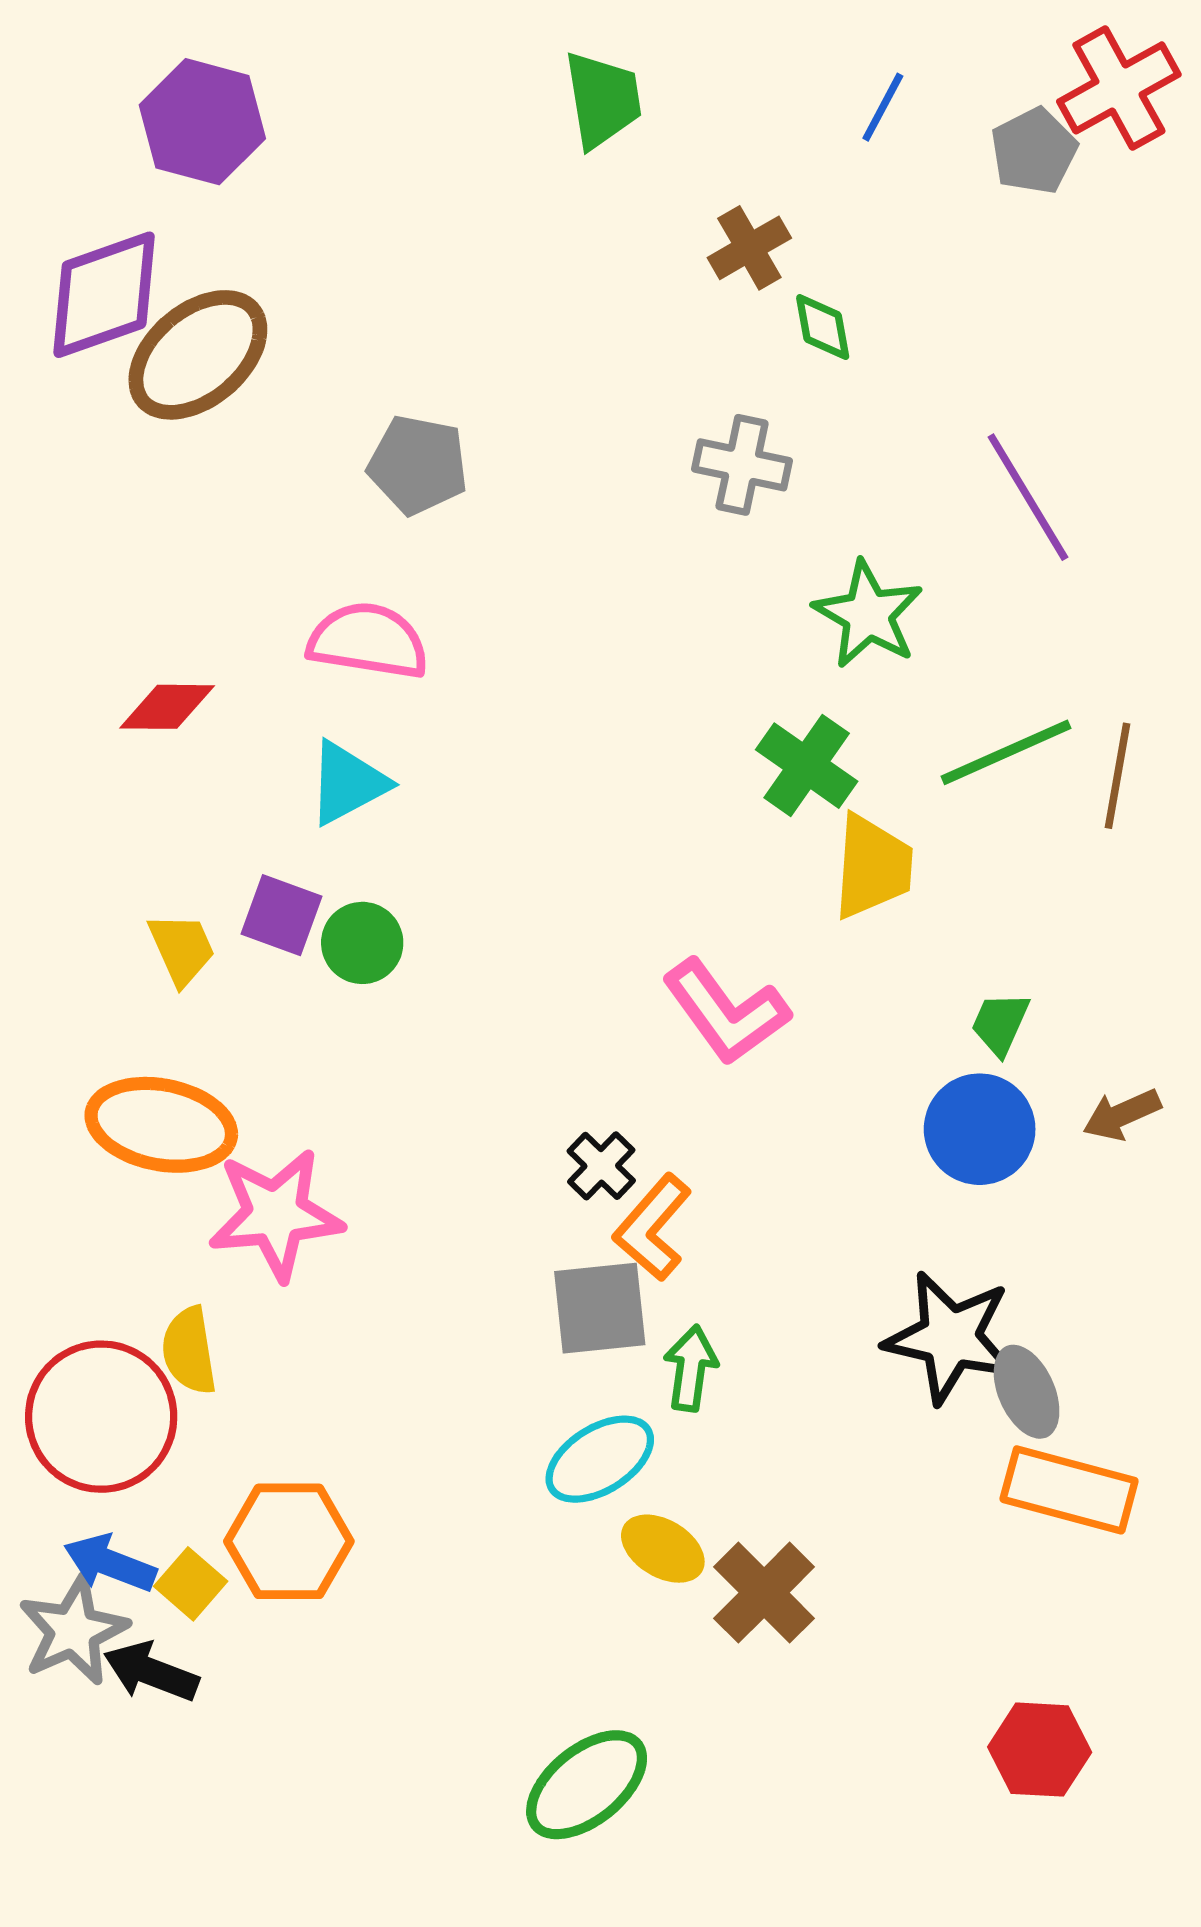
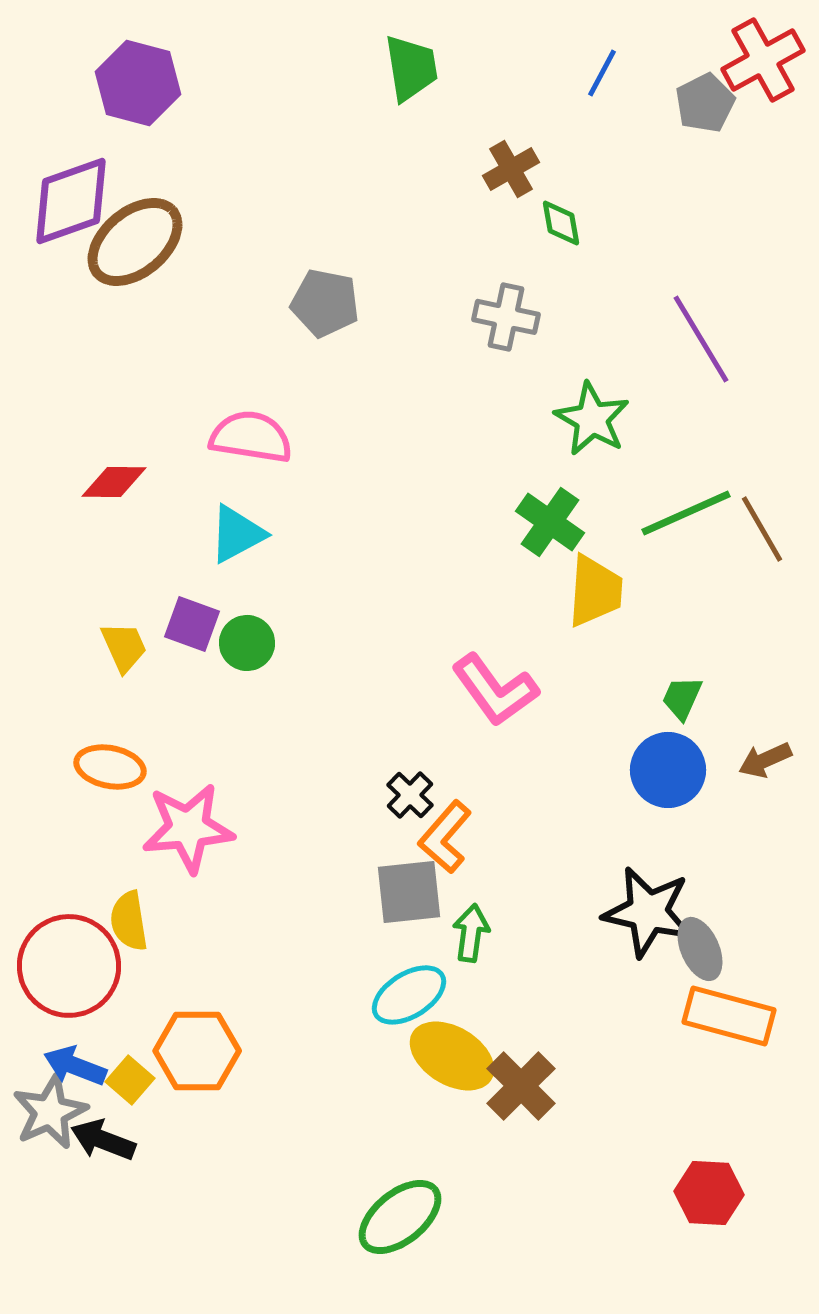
gray pentagon: (418, 465) -> (325, 303), moved
brown line: (1117, 776) -> (762, 529), turned -40
orange ellipse: (161, 1125) -> (110, 767), size x0.7
yellow ellipse: (663, 1549) -> (452, 1056), size x1.5

